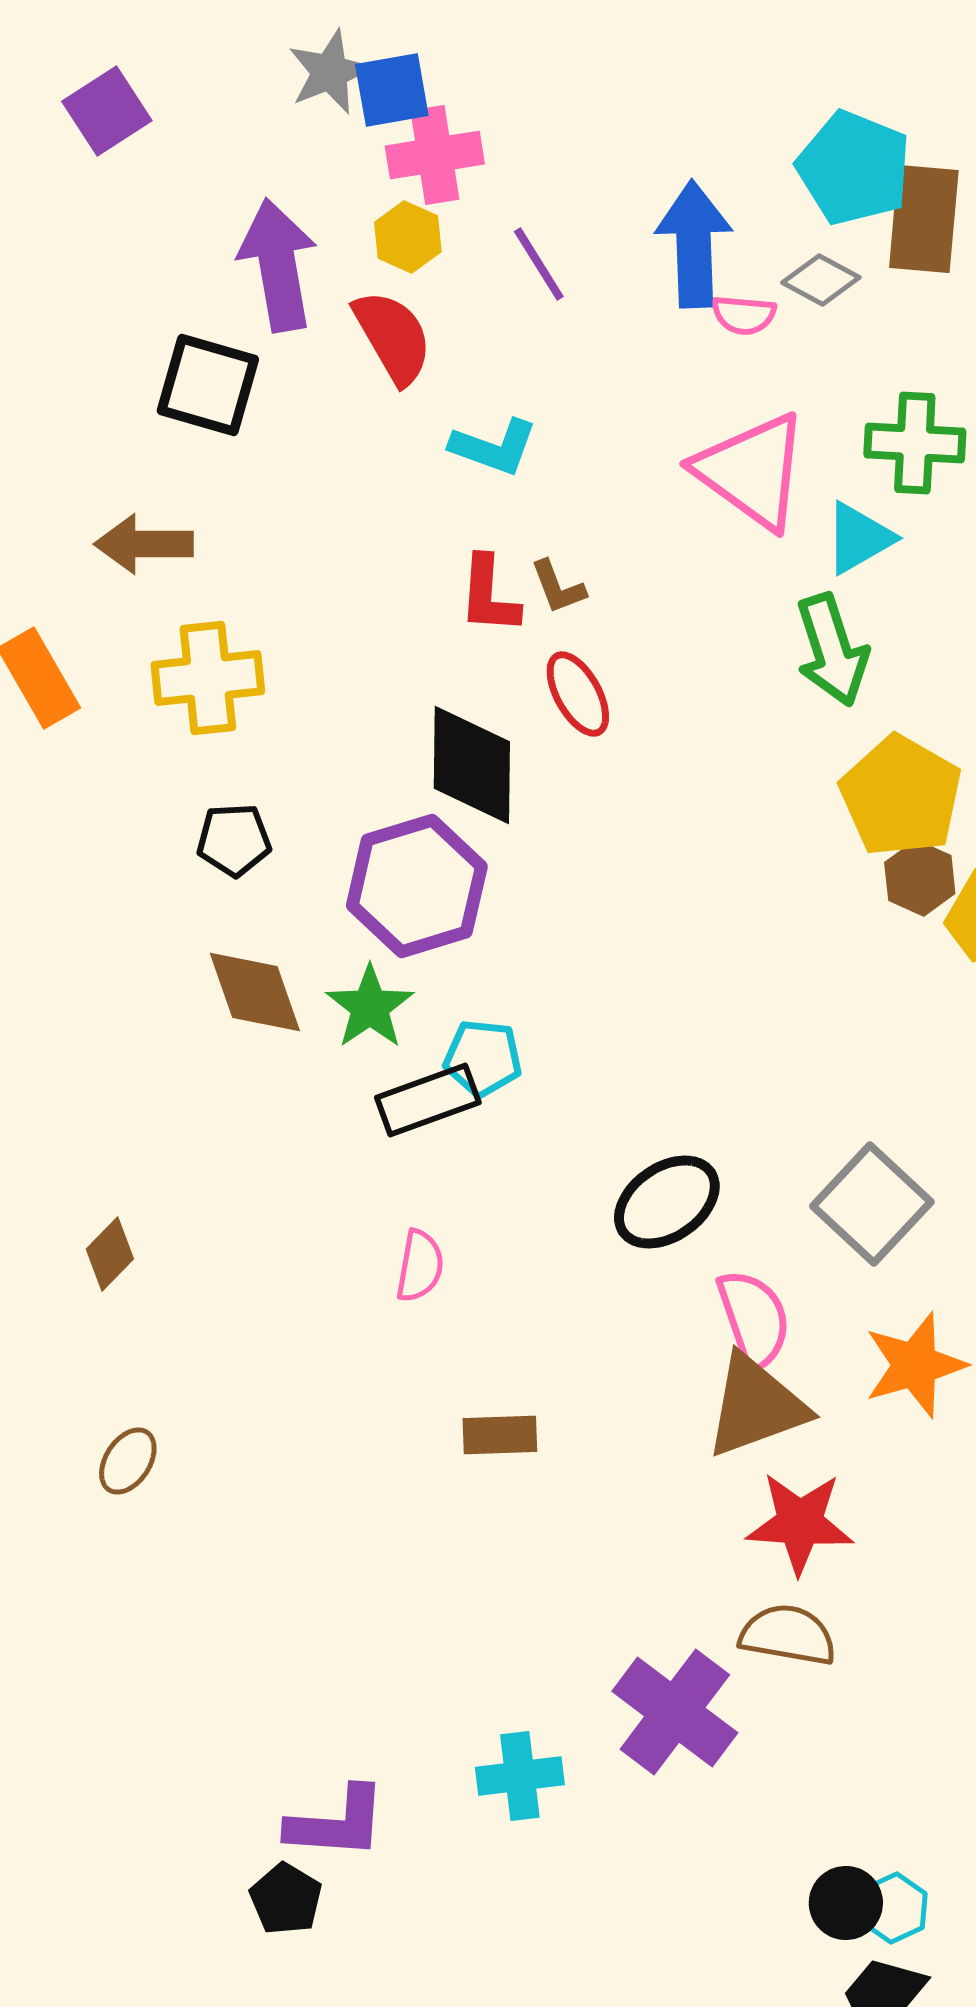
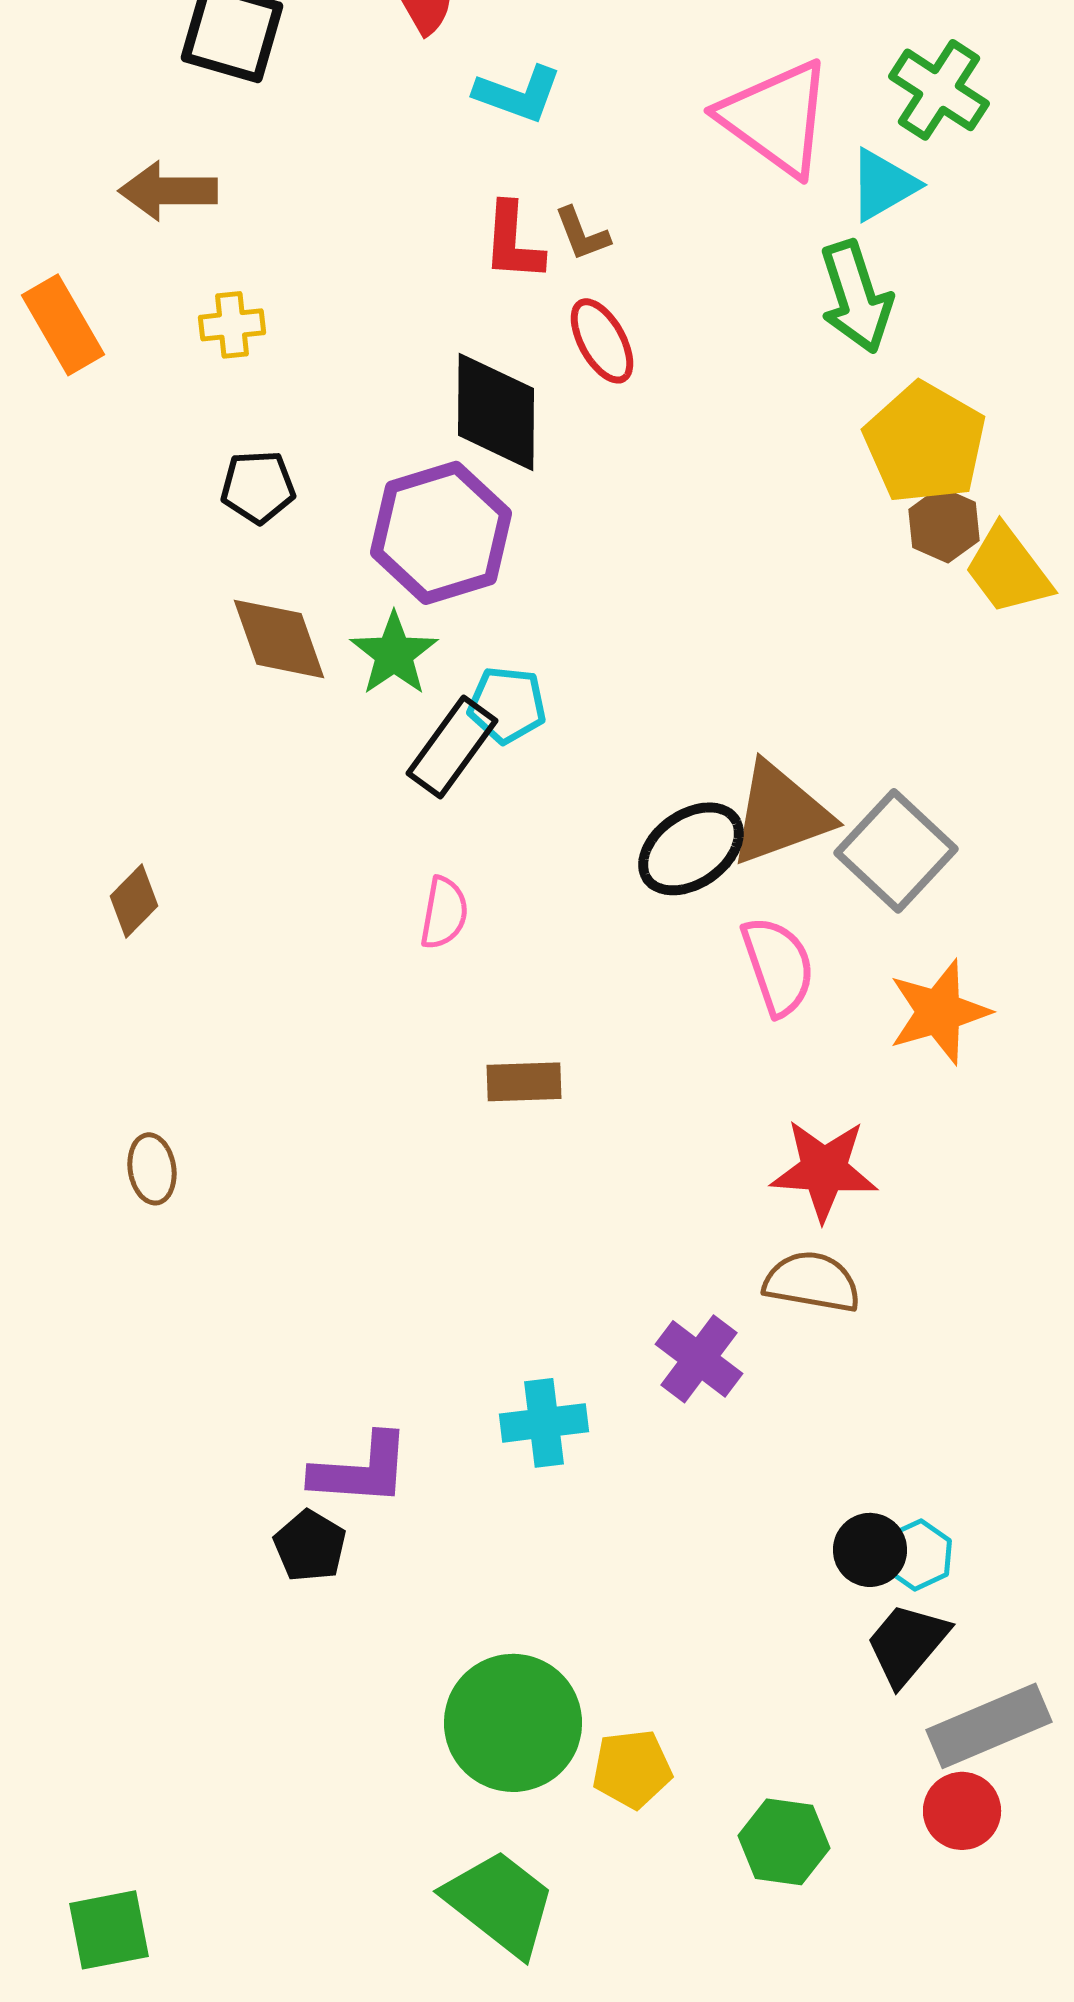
green cross: (915, 443) -> (939, 90), turned 30
yellow cross: (208, 678) -> (232, 325), size x0.6
black rectangle: (428, 1100) -> (452, 747), turned -34
brown triangle: (756, 1406) -> (780, 814), moved
brown ellipse: (128, 1461) -> (152, 1169), moved, turned -42
purple cross: (675, 1712) -> (699, 1359), size x0.7

